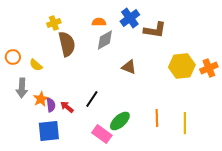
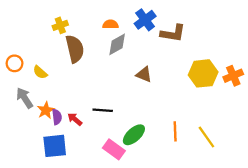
gray arrow: (22, 88) -> (25, 98), turned 144
black line: (92, 99) -> (103, 110), turned 60
yellow line: (185, 123) -> (206, 137), turned -35

